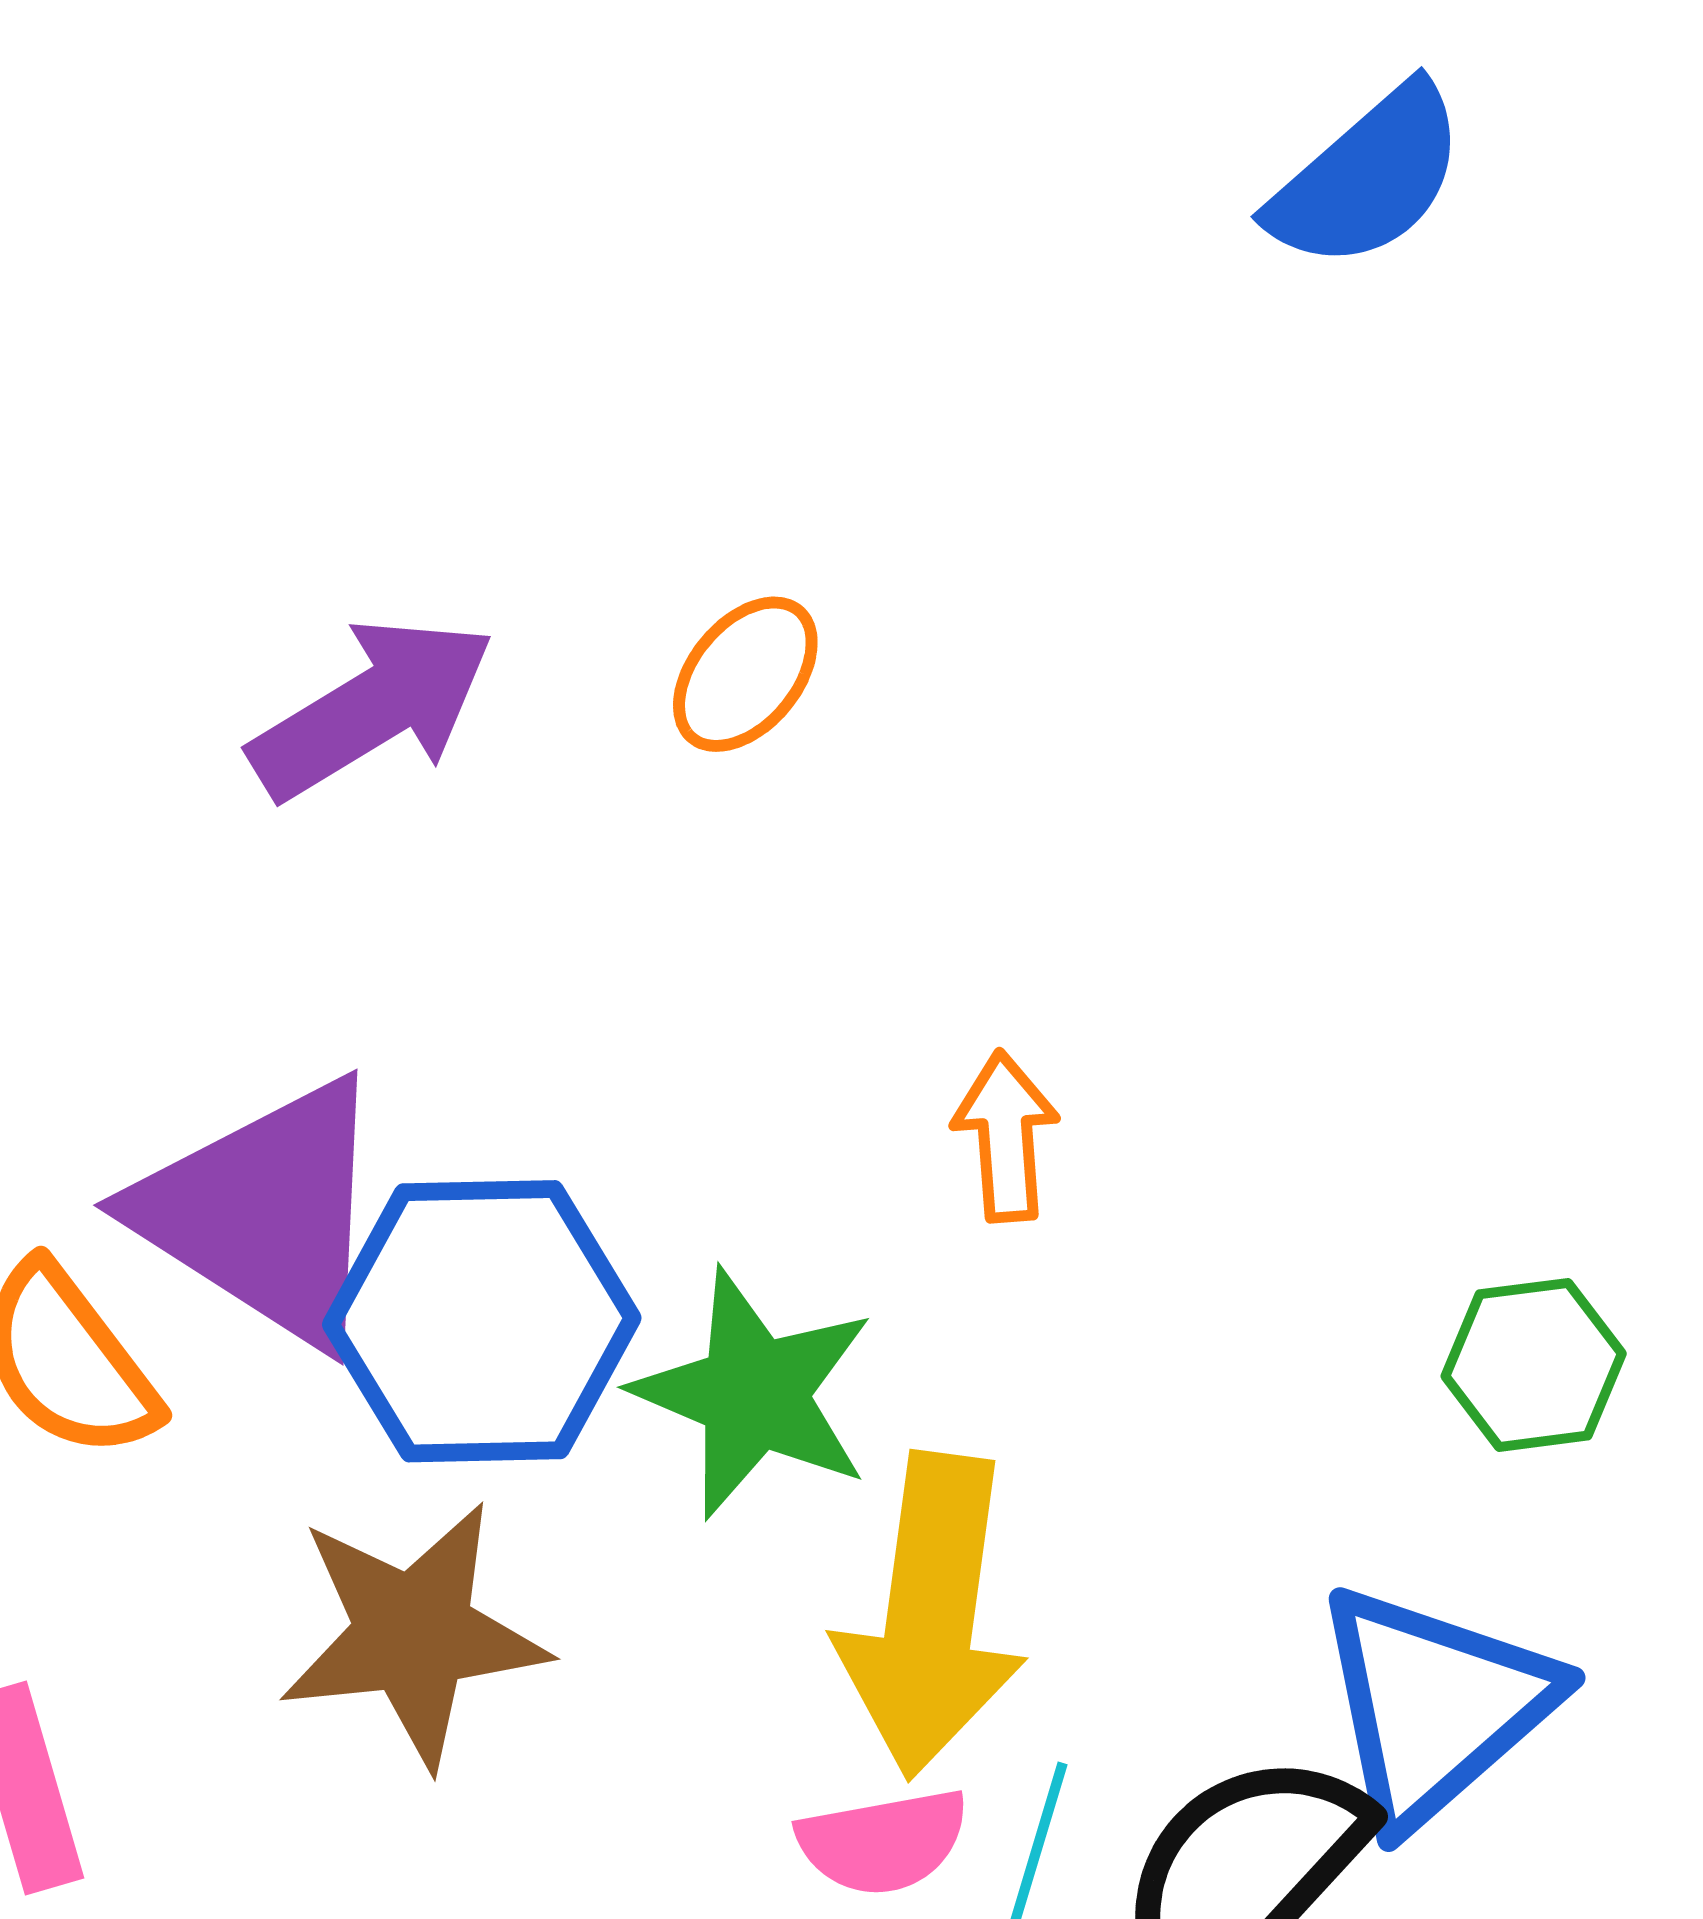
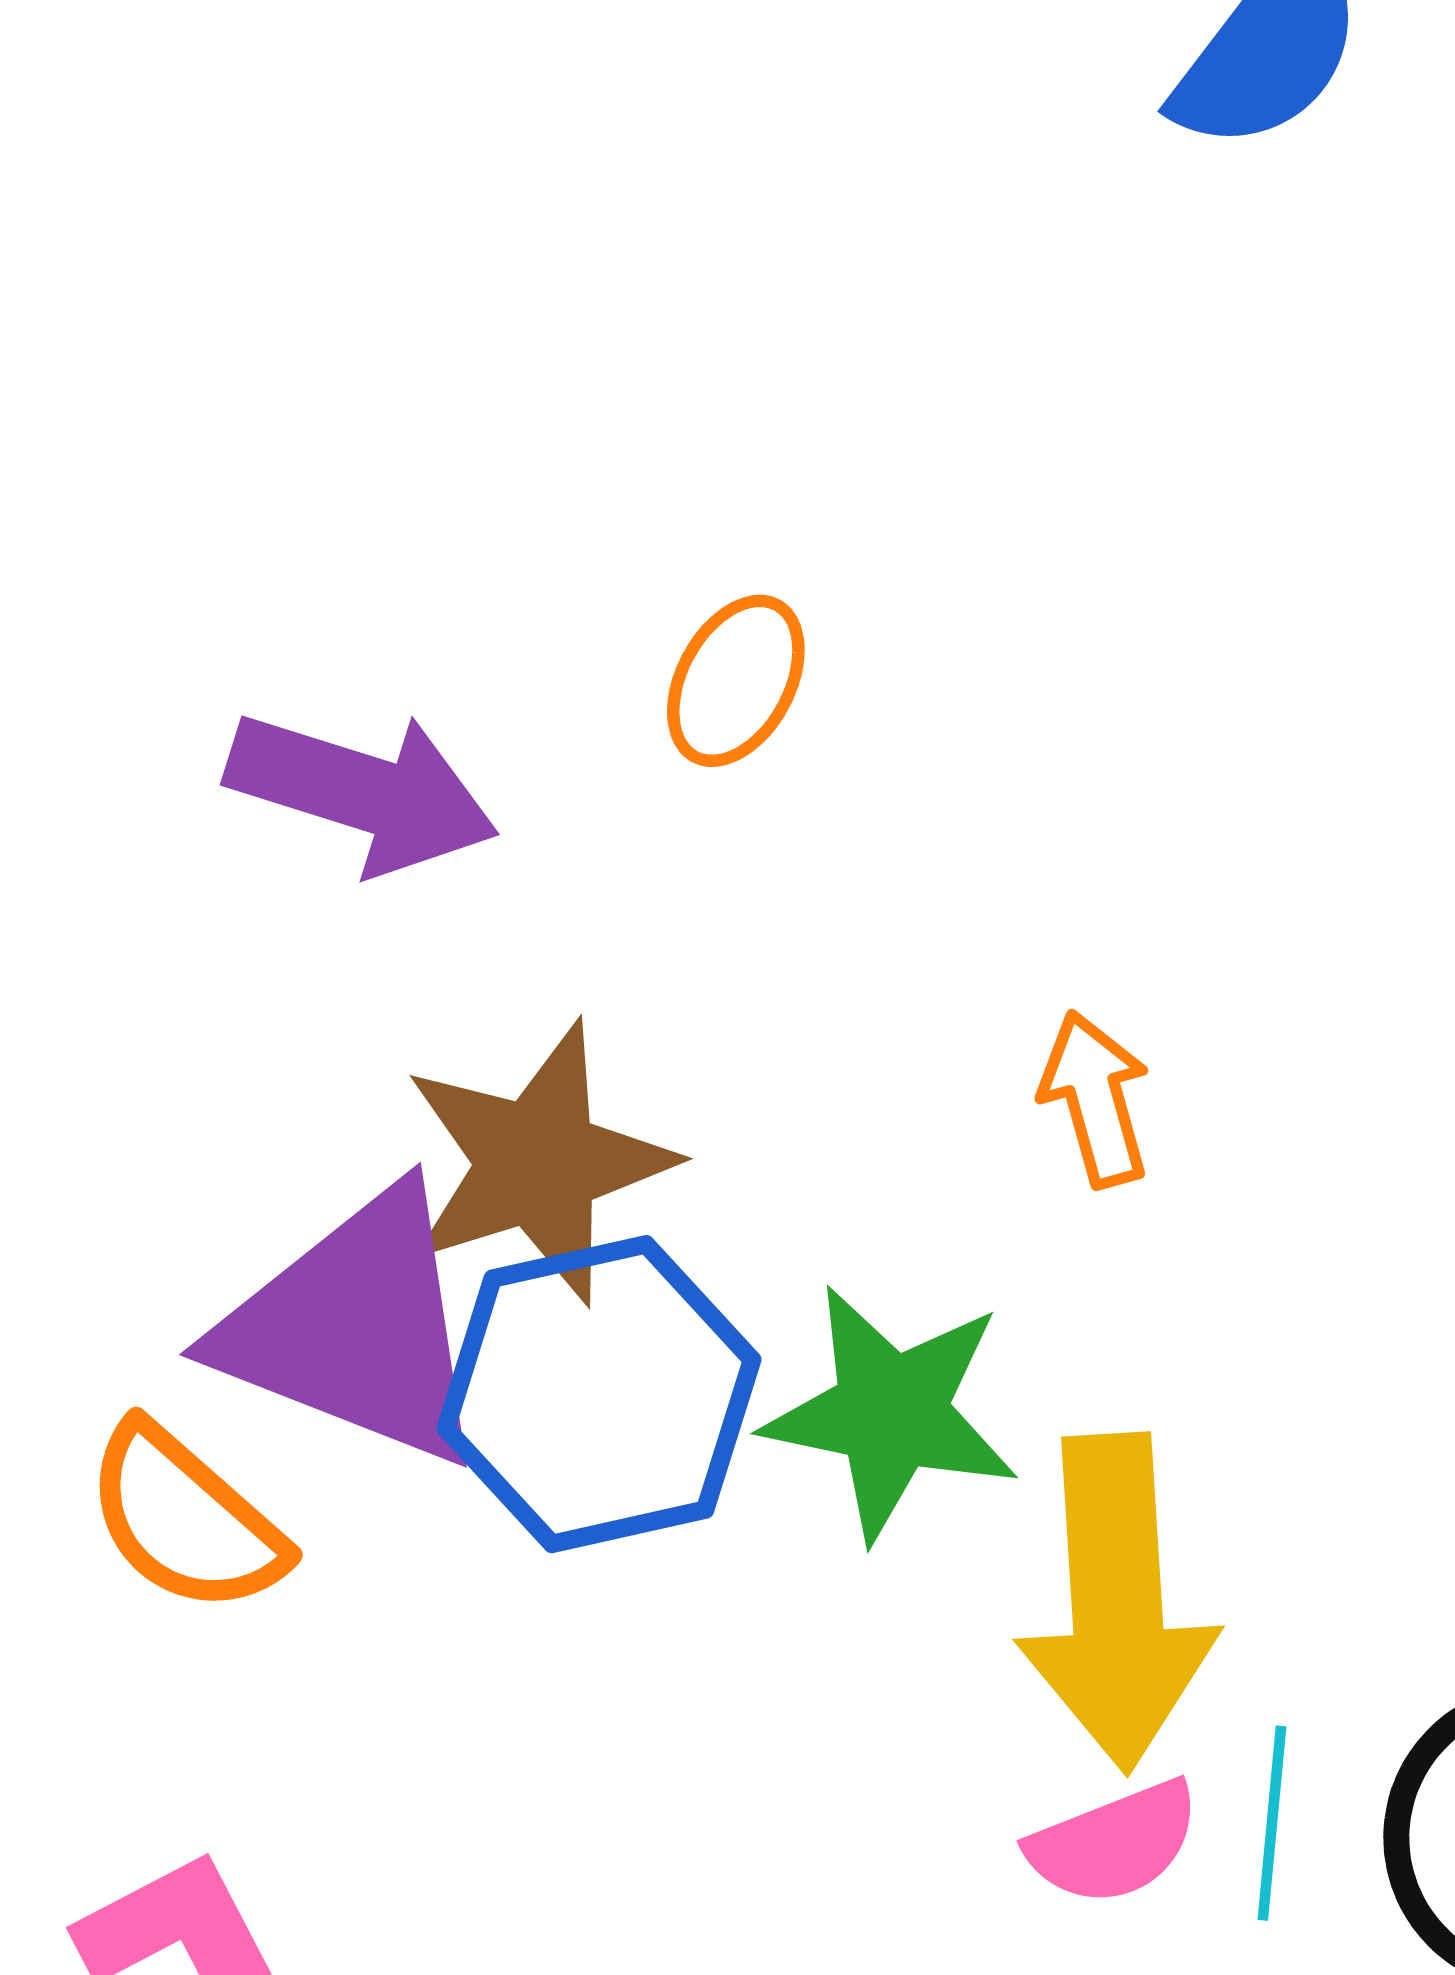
purple arrow: (372, 708) -> (362, 792), turned 60
brown star: (413, 1634) -> (538, 1163), moved

